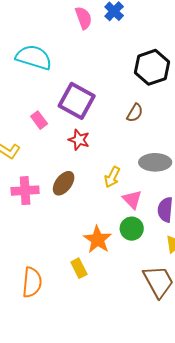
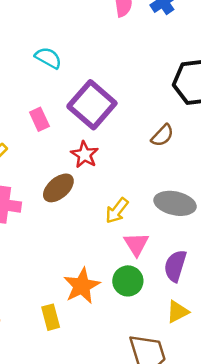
cyan semicircle: (34, 57) -> (48, 58), moved, size x0.6
brown ellipse: (64, 183) -> (58, 188), moved

